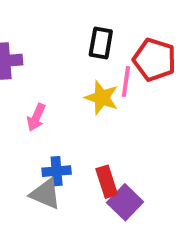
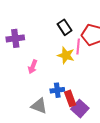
black rectangle: (101, 43) -> (64, 27), turned -42
blue cross: (57, 171) -> (57, 90), moved

